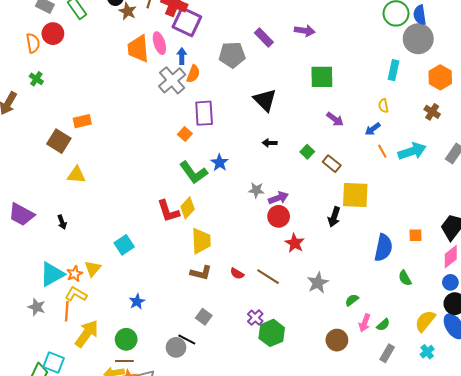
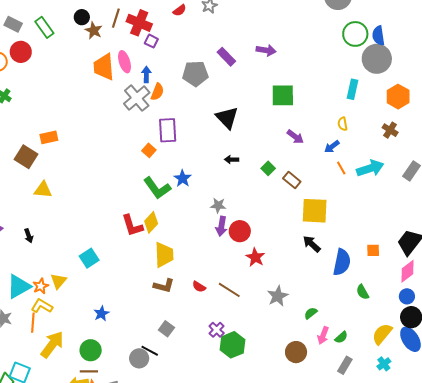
purple square: (187, 22) -> (151, 41), size x0.5
purple arrow: (278, 198) -> (221, 226), moved, turned 120
black arrow: (334, 217) -> (312, 244), moved, turned 114

